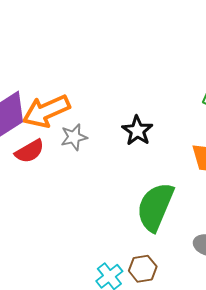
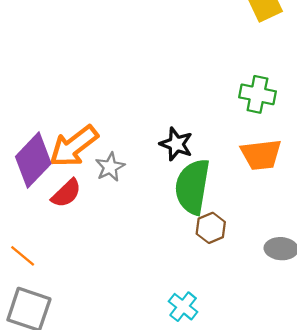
green semicircle: (155, 207) -> (192, 187), moved
brown hexagon: (143, 269) -> (211, 228), moved

